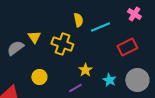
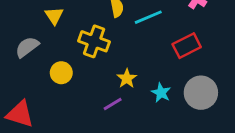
yellow triangle: (34, 37) -> (54, 16), moved
yellow circle: (39, 77) -> (61, 73), moved

